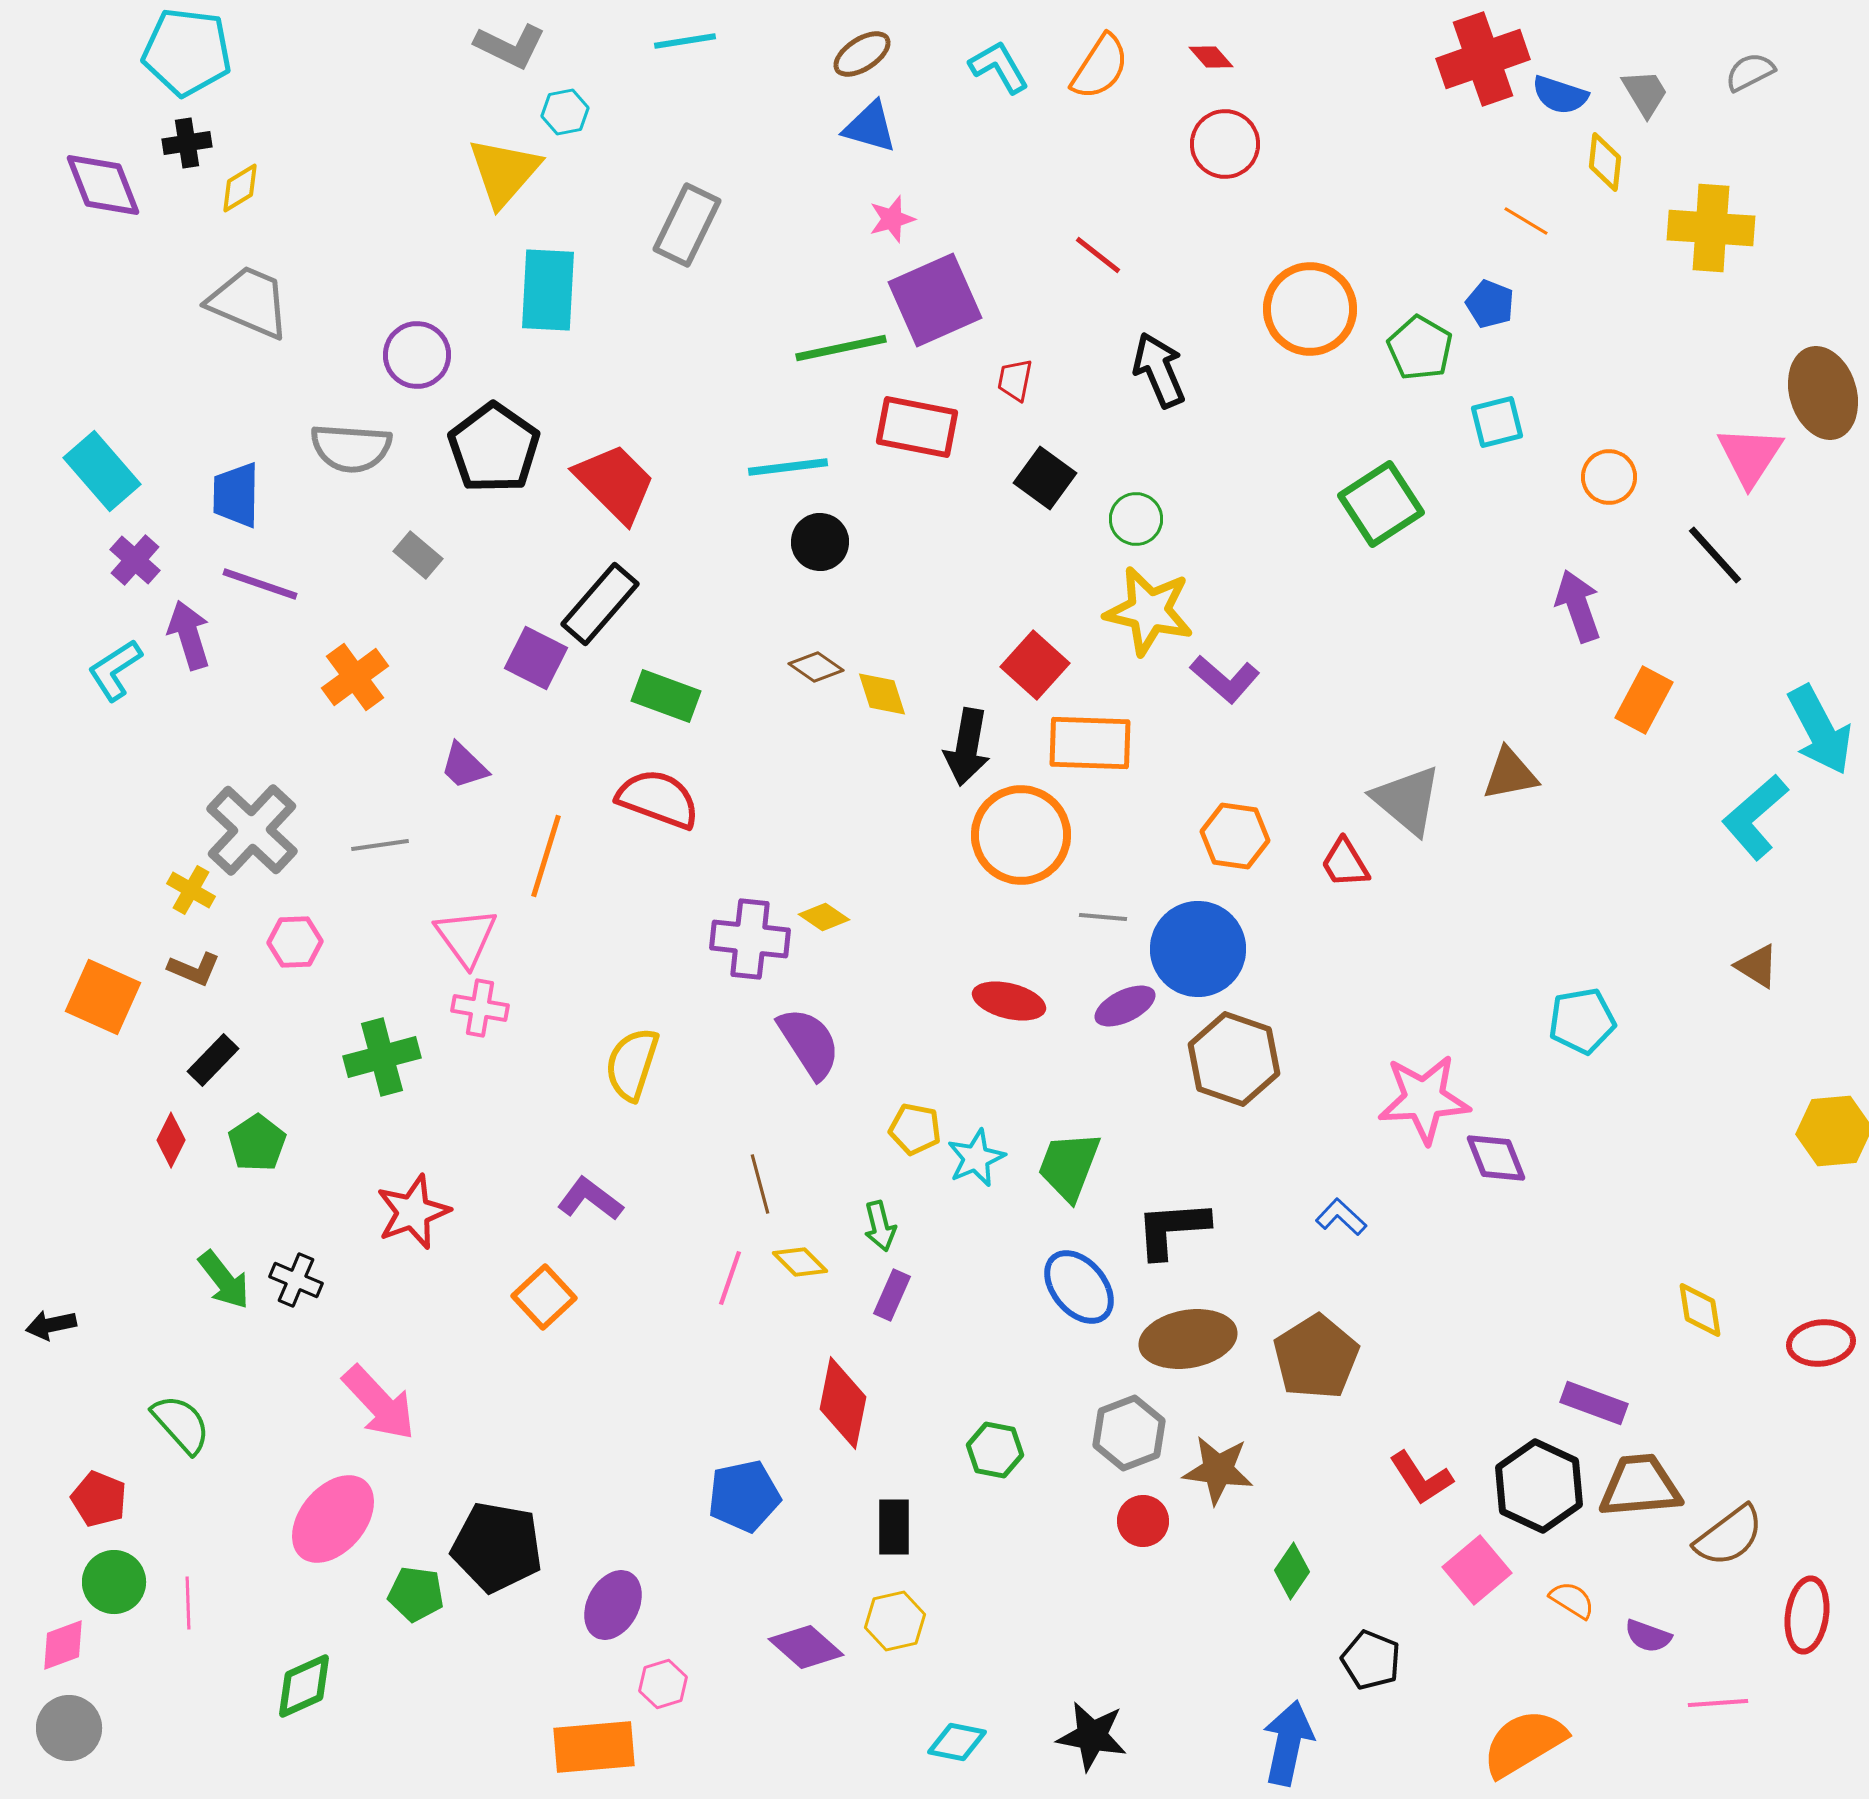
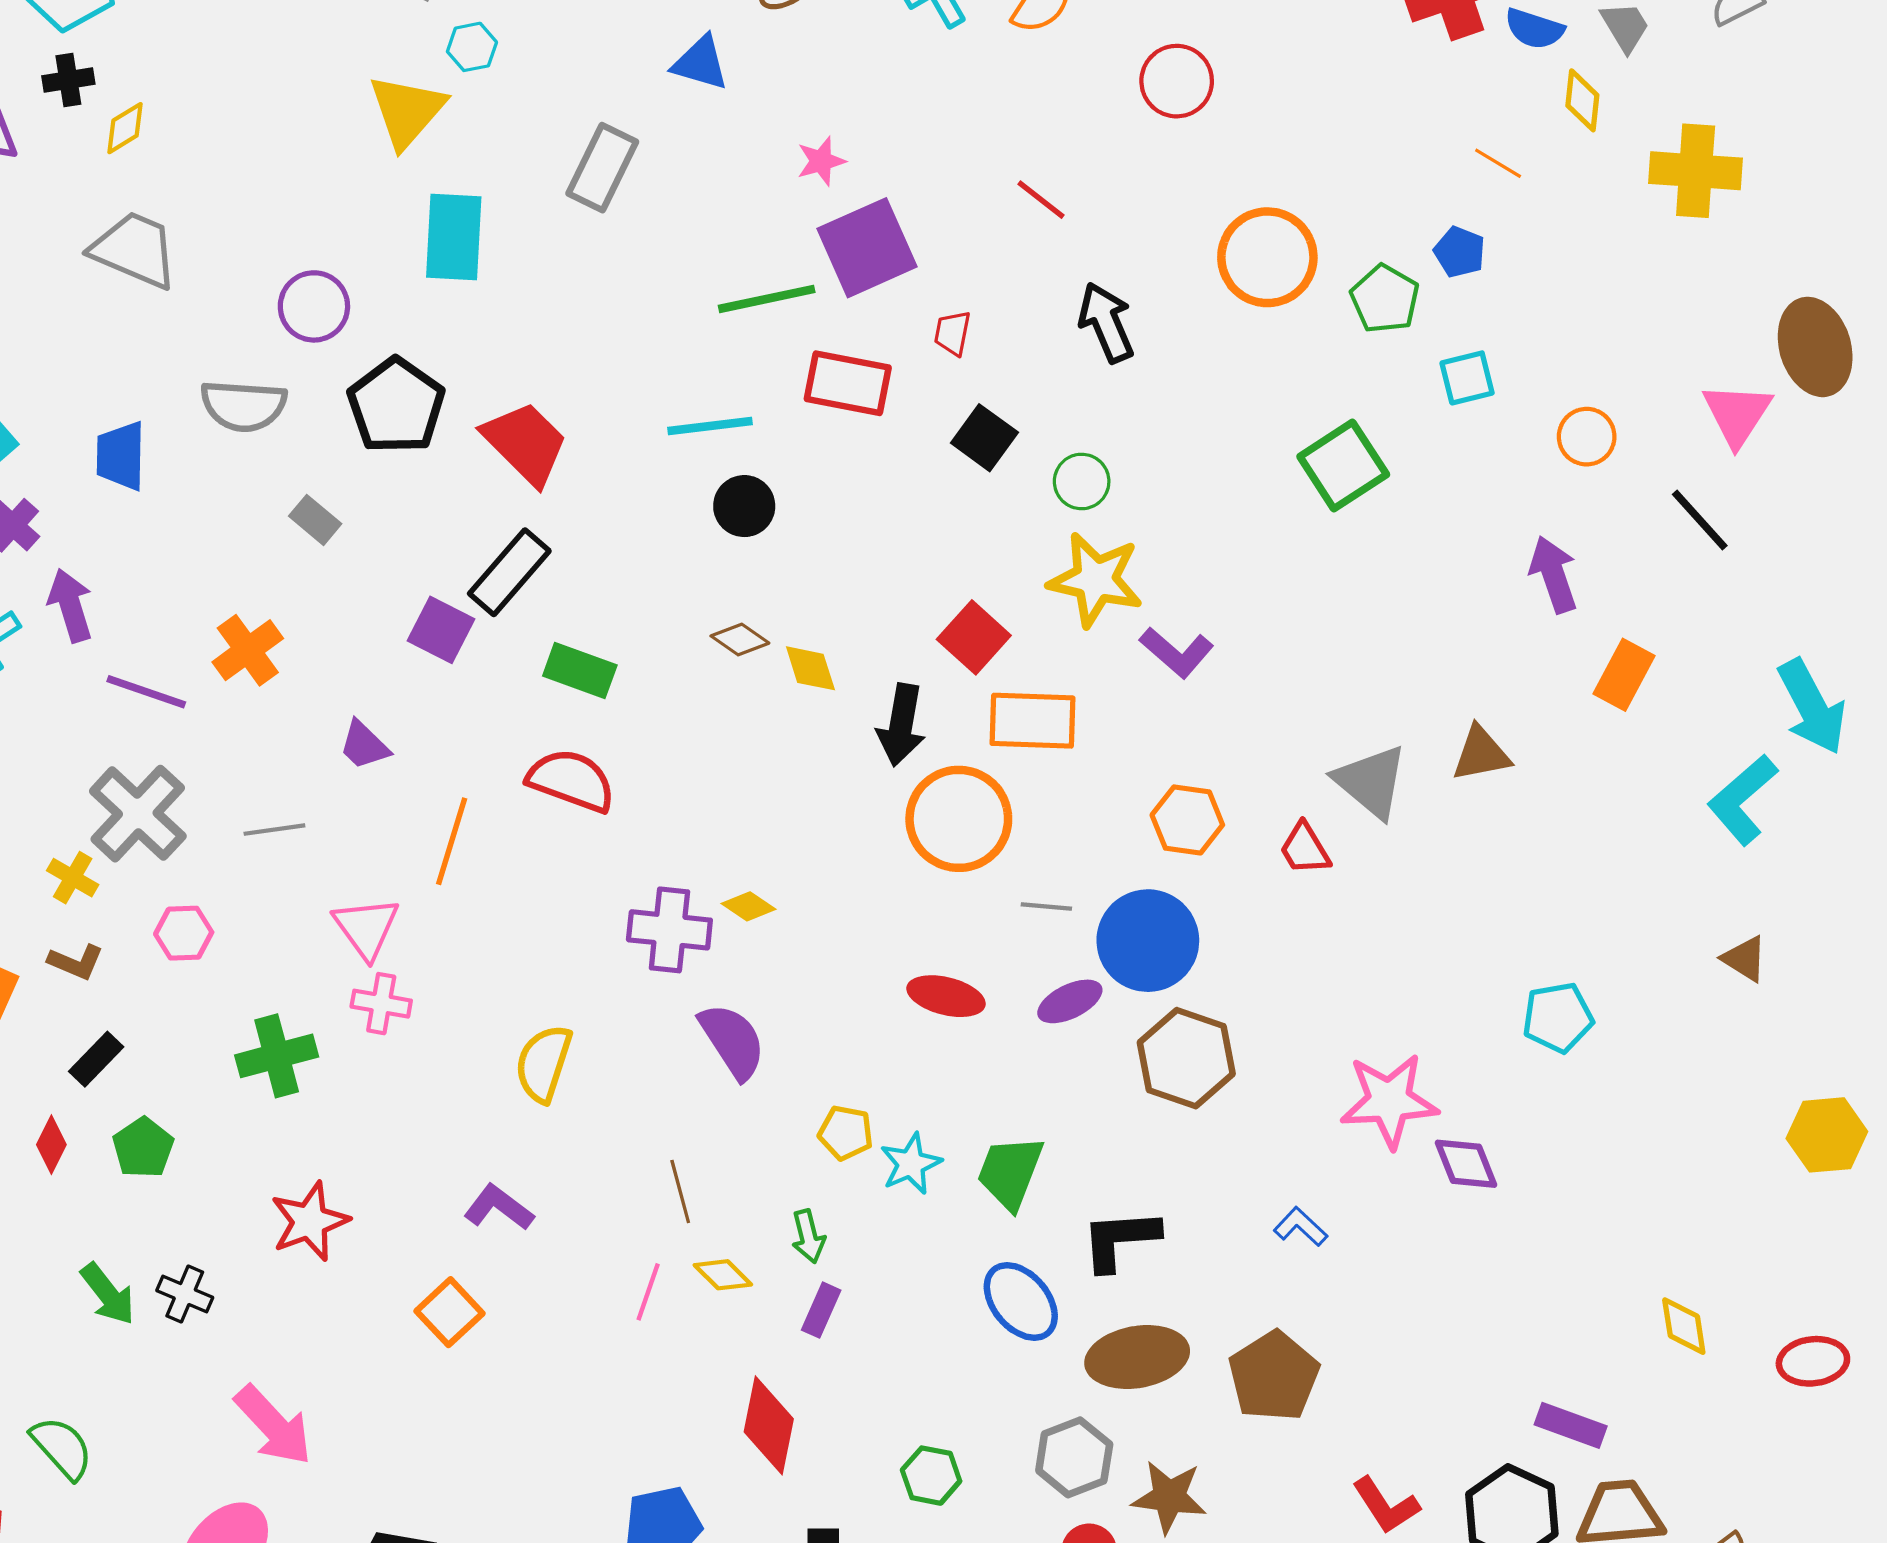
blue triangle: (870, 127) -> (700, 63), moved
purple line: (260, 584) -> (146, 692), moved

